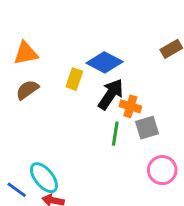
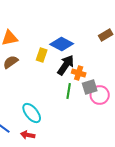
pink circle: (162, 170) -> (100, 95), moved
cyan ellipse: (44, 178) -> (32, 113), moved

